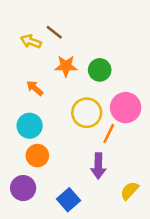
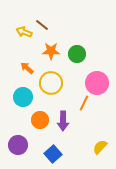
yellow circle: (87, 113) -> (51, 83), moved
orange circle: (37, 156) -> (40, 120), moved
purple arrow: (98, 166) -> (63, 121), moved

